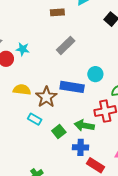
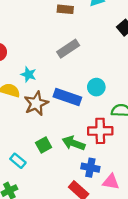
cyan star: (23, 49) -> (29, 74), moved
cyan rectangle: (35, 119) -> (18, 161), moved
blue cross: (81, 147) -> (90, 168), moved

